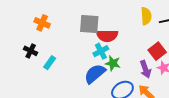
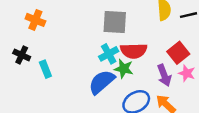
gray square: (89, 24) -> (115, 22), moved
red semicircle: (107, 36) -> (134, 51), moved
cyan rectangle: (50, 63) -> (45, 69), turned -56

